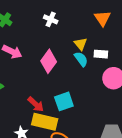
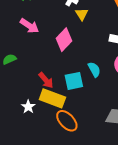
yellow triangle: (81, 44) -> (82, 14), moved
cyan semicircle: (81, 59) -> (94, 69), moved

